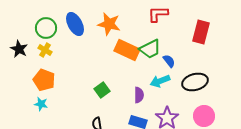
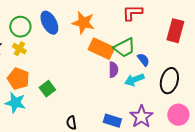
black ellipse: (195, 82) -> (169, 81), turned -60
green square: (102, 90) -> (47, 89), moved
purple semicircle: (139, 95) -> (113, 70), moved
cyan star: (41, 104) -> (15, 103), size x1.5

